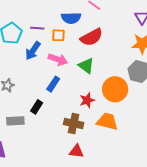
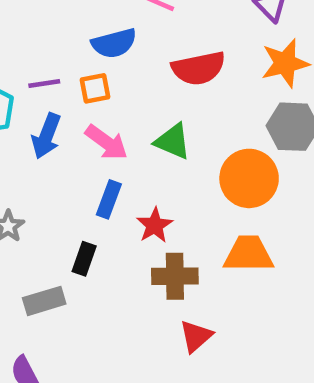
red semicircle: (92, 37) -> (199, 68), moved, turned 30
pink arrow: (58, 59) -> (106, 142), turned 30
red star: (87, 100) -> (155, 225), moved
red triangle: (76, 151) -> (196, 336), turned -35

